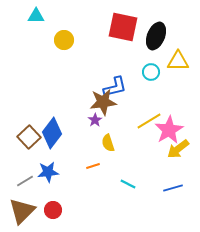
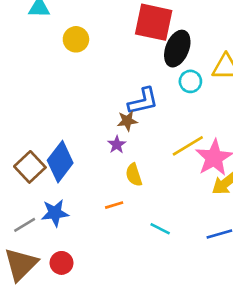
black ellipse: (156, 36) -> (177, 49), moved
brown star: (103, 102) -> (127, 121), size x0.6

